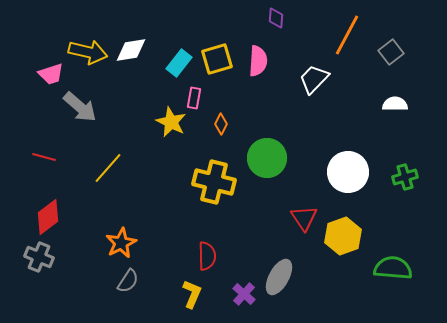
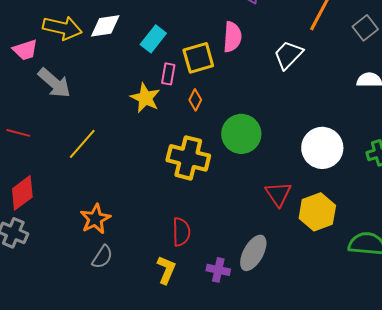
yellow square: (217, 59) -> (198, 58), moved
purple cross: (244, 294) -> (218, 270), turned -30

